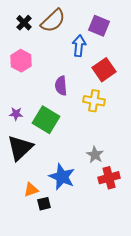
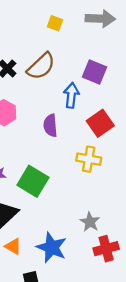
purple semicircle: (61, 86) -> (50, 125), moved
orange triangle: (31, 190) -> (13, 246), moved, turned 49

